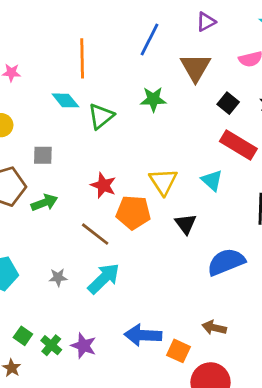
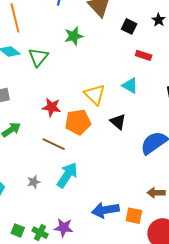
red rectangle: (238, 145) -> (144, 55), size x0.6

